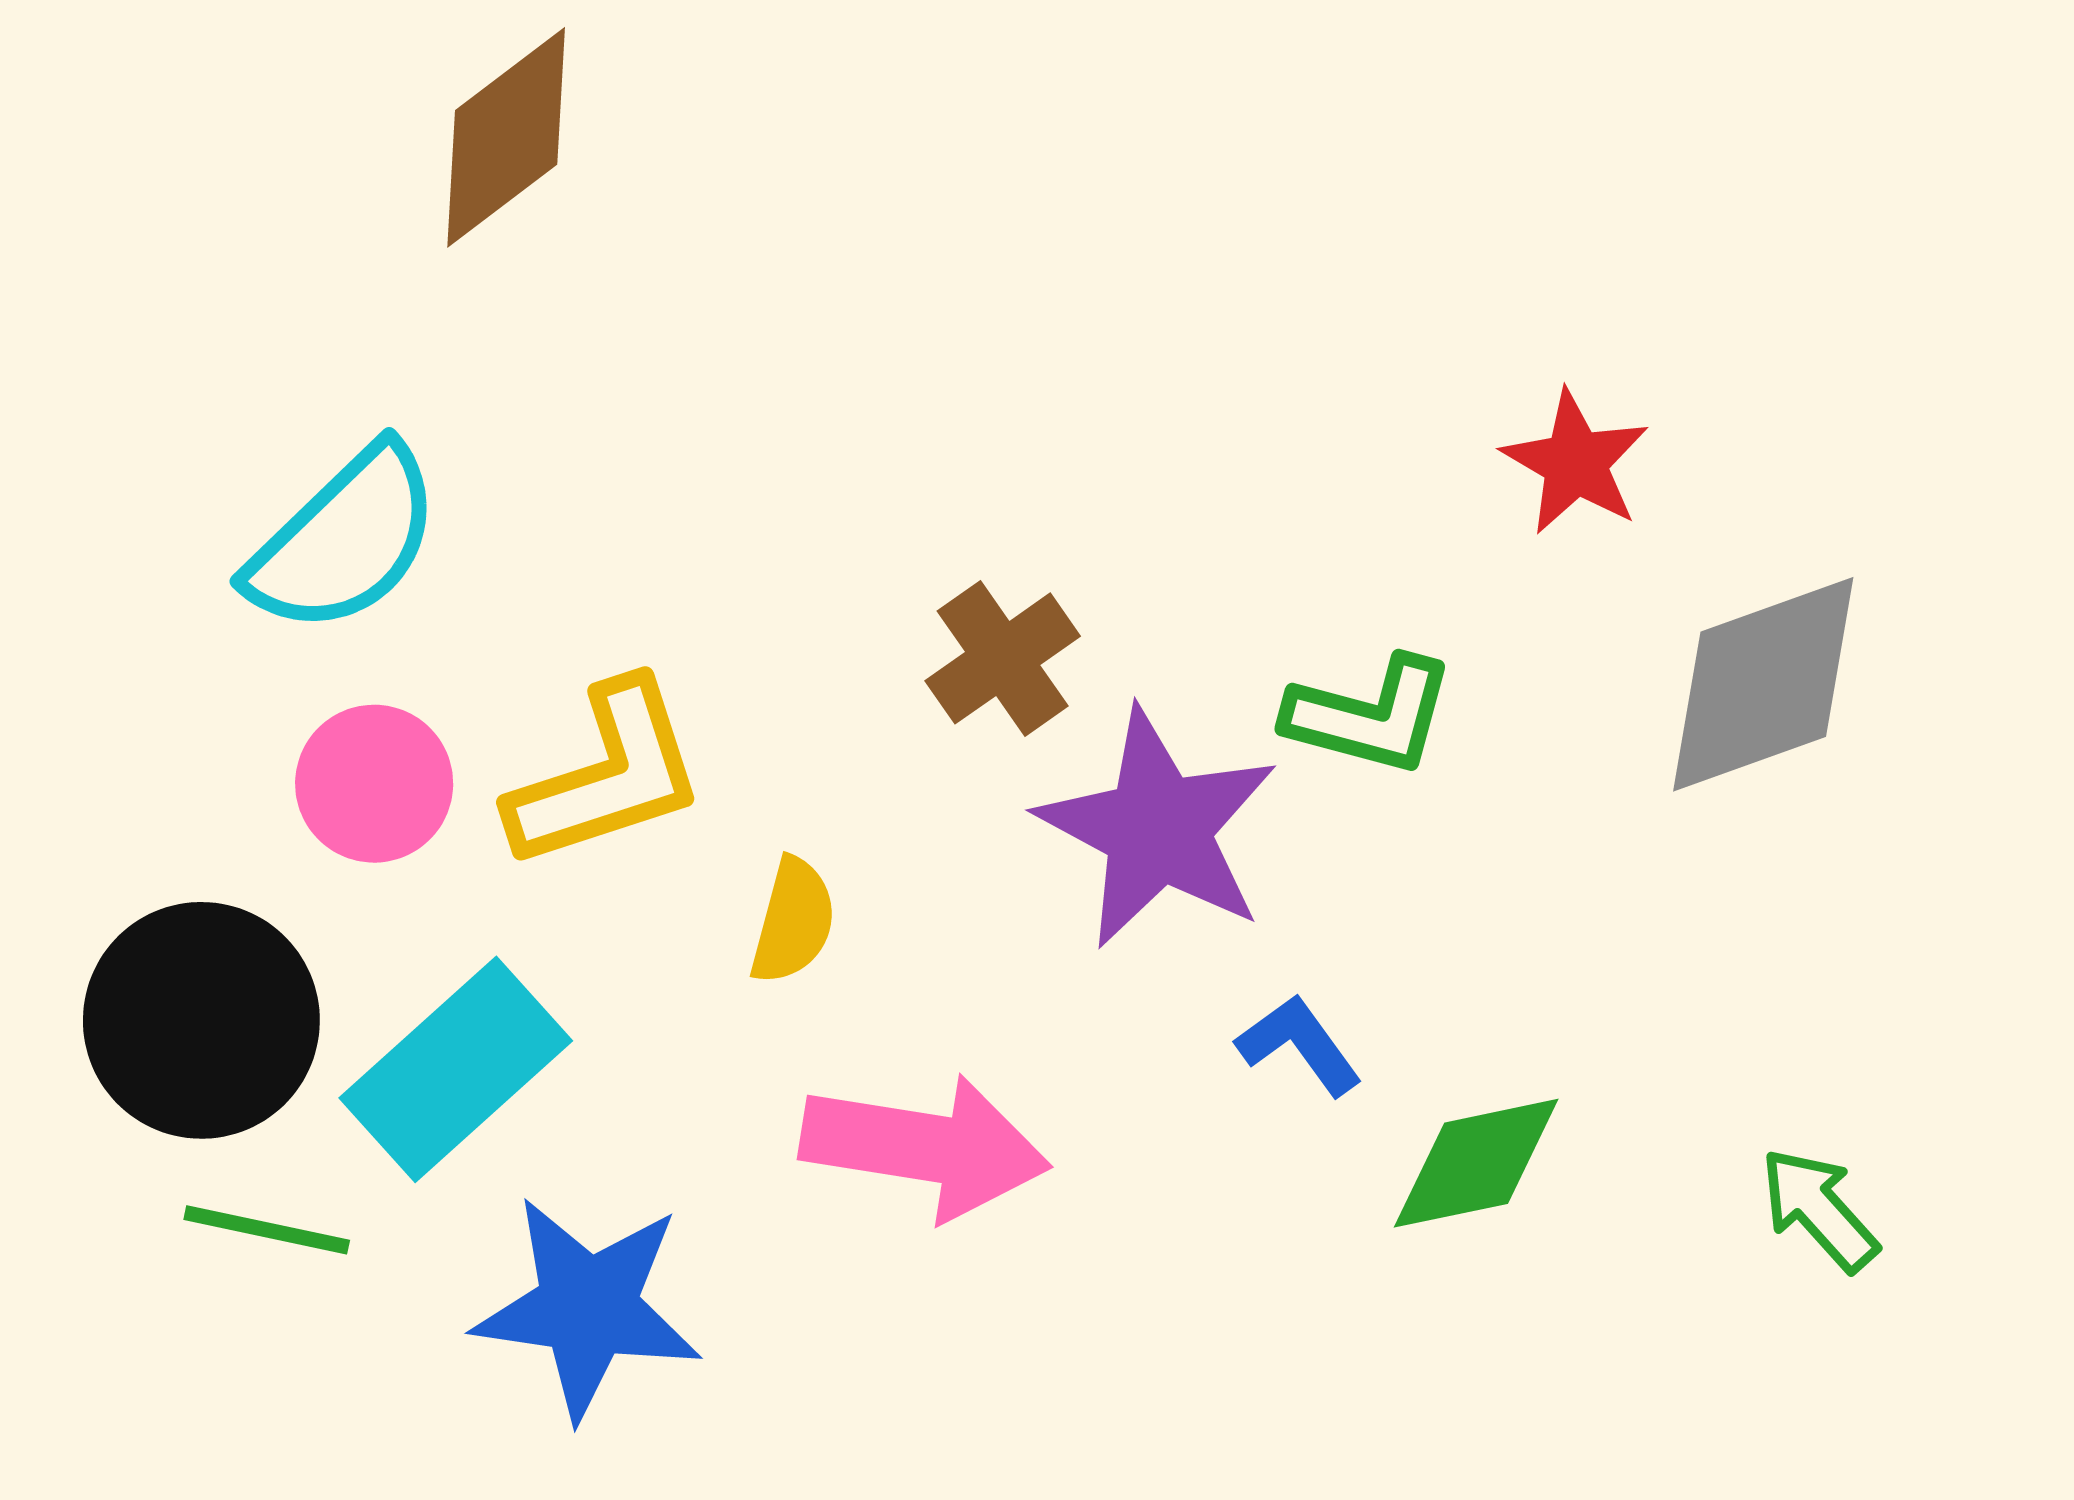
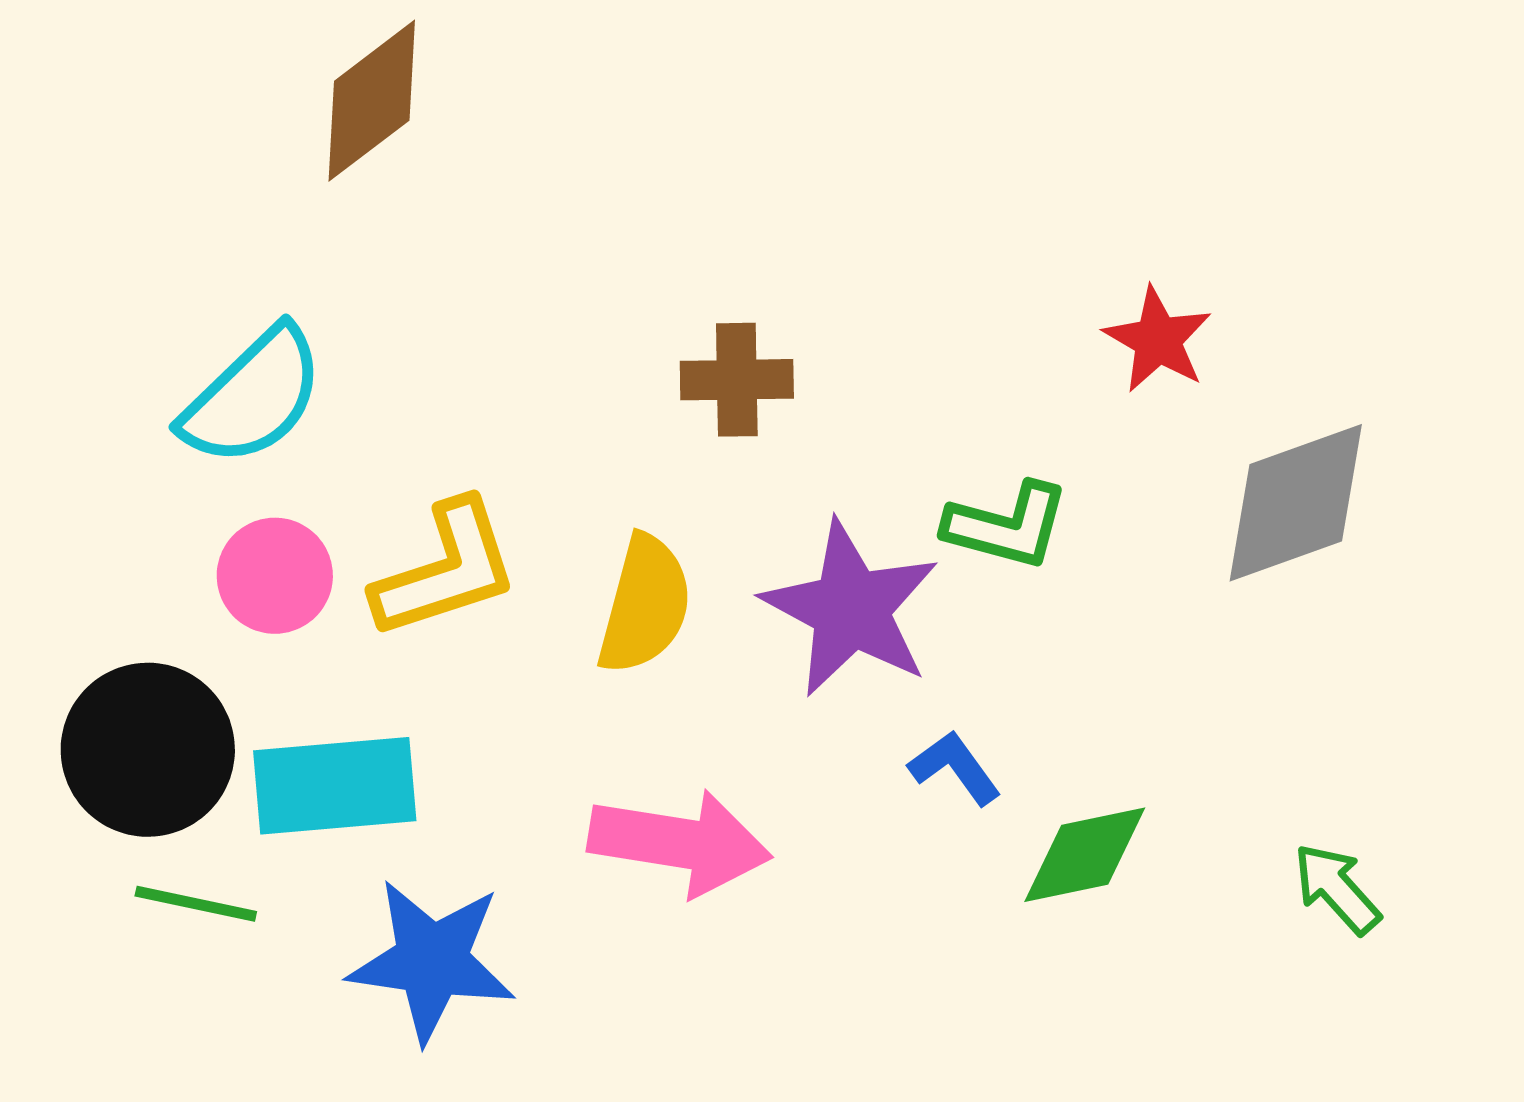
brown cross: (1003, 658) -> (737, 380), moved, turned 34
yellow semicircle: (793, 921) -> (645, 605), moved, size x1.5
cyan rectangle: (456, 1069) -> (335, 786), turned 37

